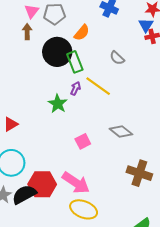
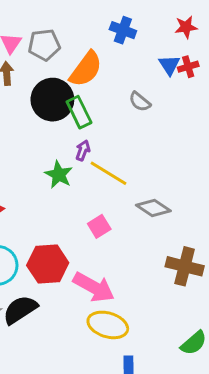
blue triangle: (146, 25) -> (169, 65), moved
orange semicircle: (82, 33) -> (86, 69), size x1.5
yellow line: (98, 86) -> (108, 173), moved
red hexagon: (42, 184) -> (48, 264), moved

